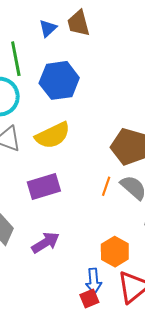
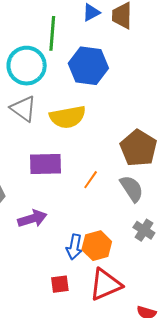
orange line: (106, 186) -> (91, 180), moved
blue arrow: (94, 281) -> (74, 247), moved

